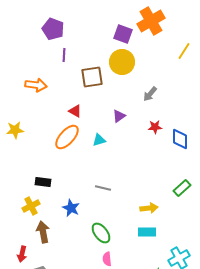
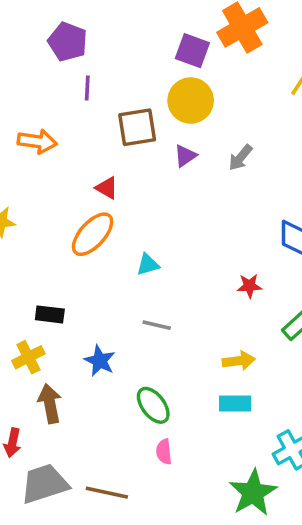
purple triangle: (119, 116) -> (185, 156), moved
red star: (155, 127) -> (249, 286), moved
cyan triangle: (99, 140) -> (148, 264), moved

